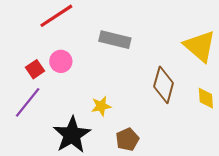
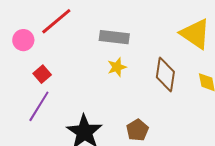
pink circle: (61, 61) -> (23, 40), moved
yellow star: (101, 106) -> (117, 67), moved

